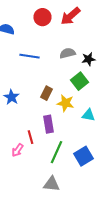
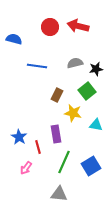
red arrow: (70, 16) -> (78, 26), turned 55
brown rectangle: (46, 93) -> (57, 95), moved
blue star: (11, 97) -> (19, 137), moved
pink arrow: (17, 150) -> (26, 168), moved

